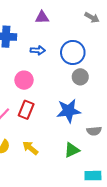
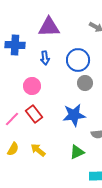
purple triangle: (42, 17) -> (49, 27), size x1.6
blue arrow: (38, 50) -> (45, 58), turned 80
red rectangle: (26, 110) -> (34, 114), turned -60

